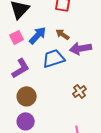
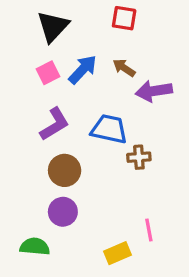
blue trapezoid: (54, 58) -> (109, 129), moved, turned 30
brown cross: (80, 91) -> (139, 157), moved, turned 32

